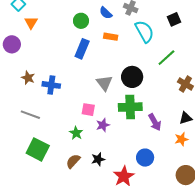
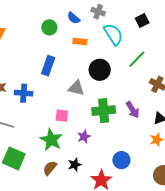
blue rectangle: (82, 49) -> (48, 66), moved
black circle: (132, 77) -> (100, 70), moved
gray triangle: (104, 83) -> (76, 88), turned -36
purple arrow: (155, 122) -> (133, 110), moved
purple star: (103, 125) -> (84, 137), moved
green star: (76, 133) -> (51, 140), size x1.6

